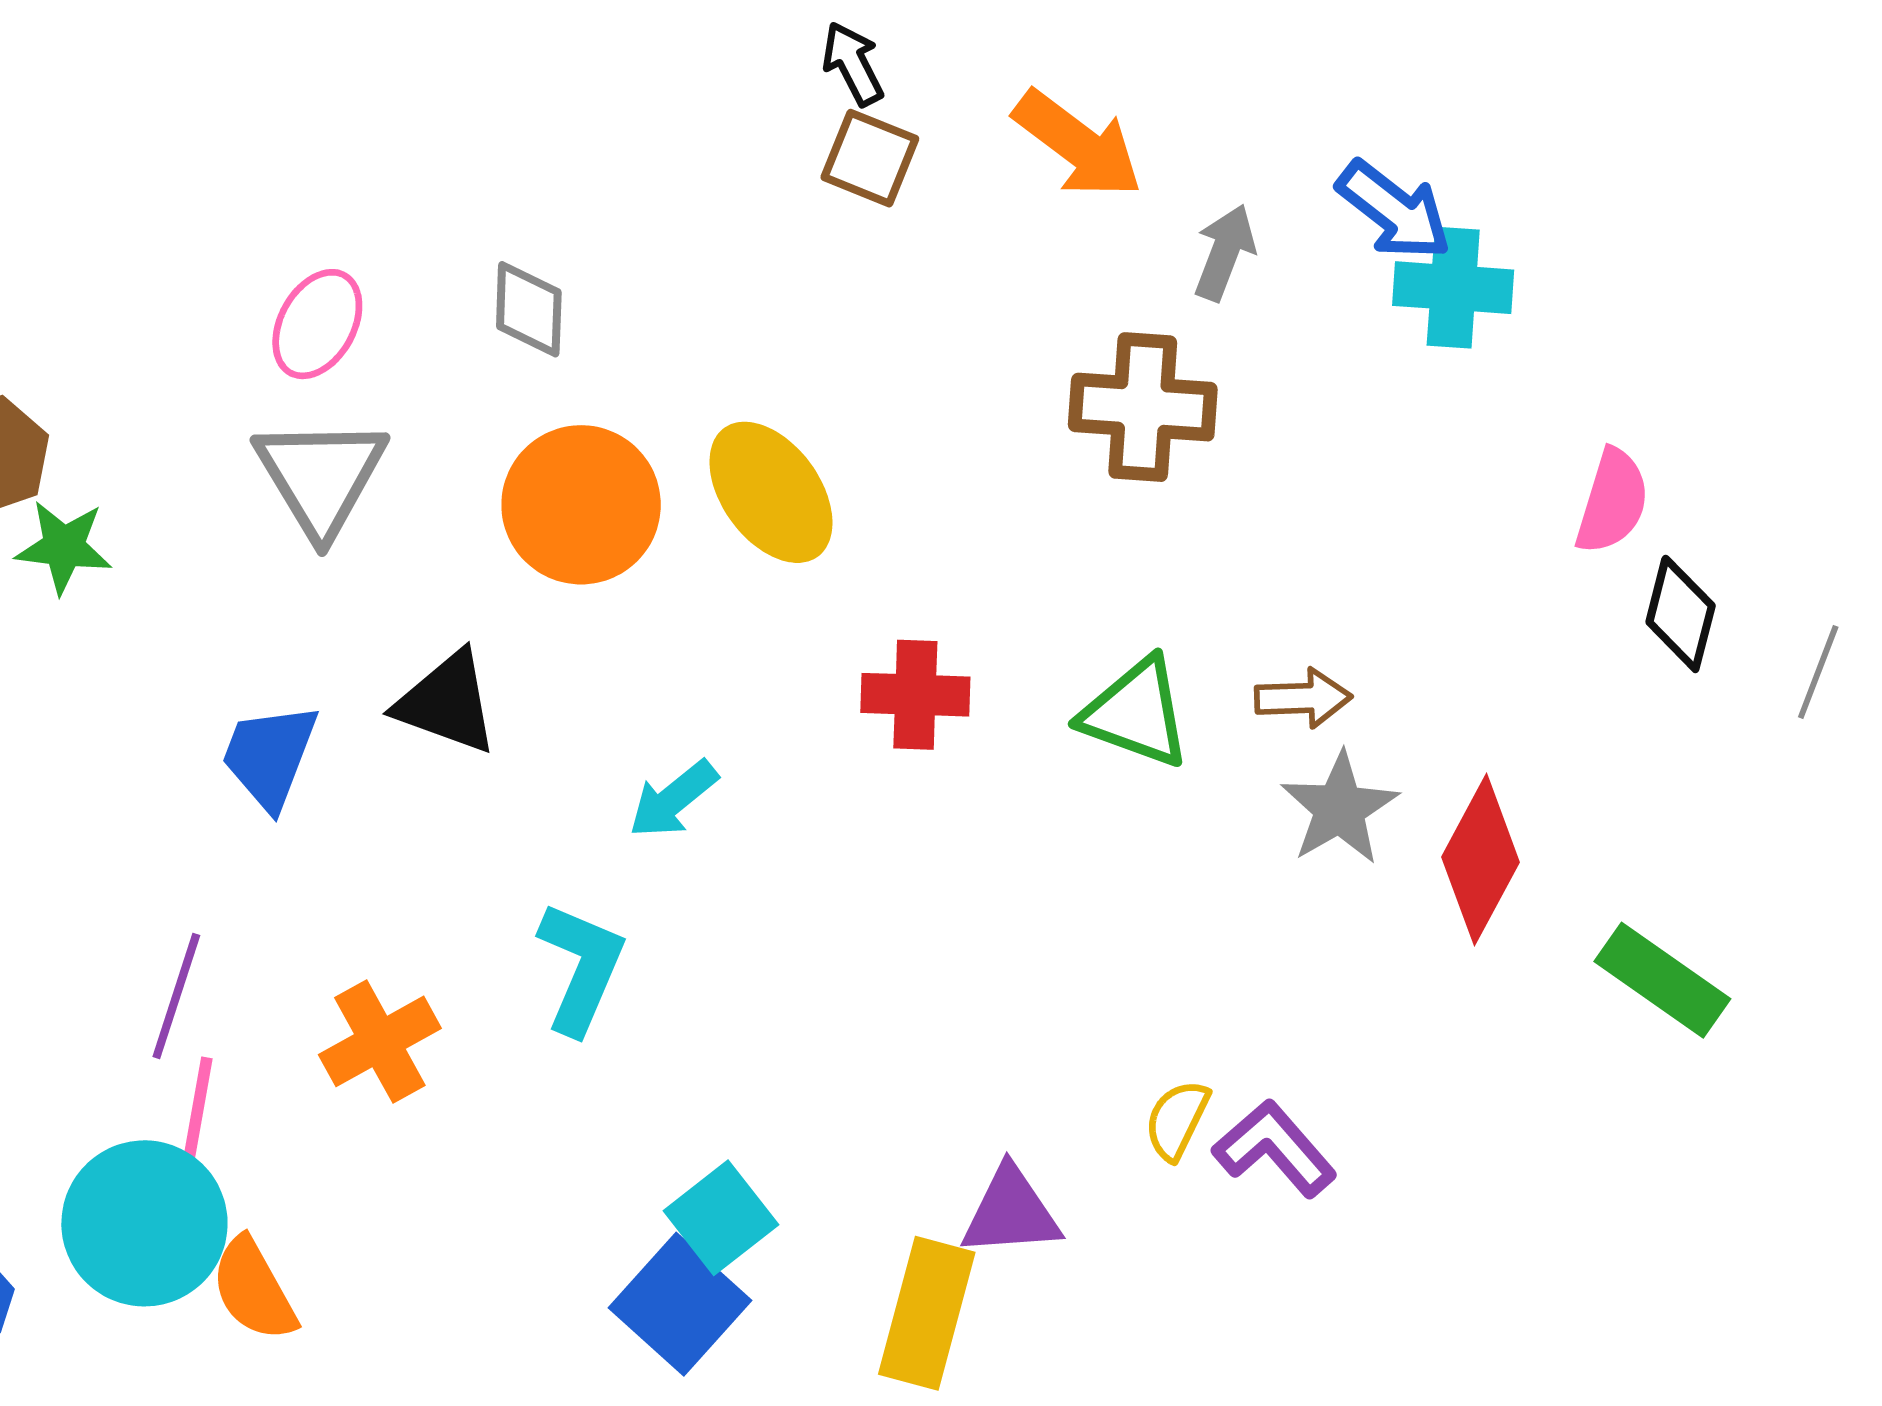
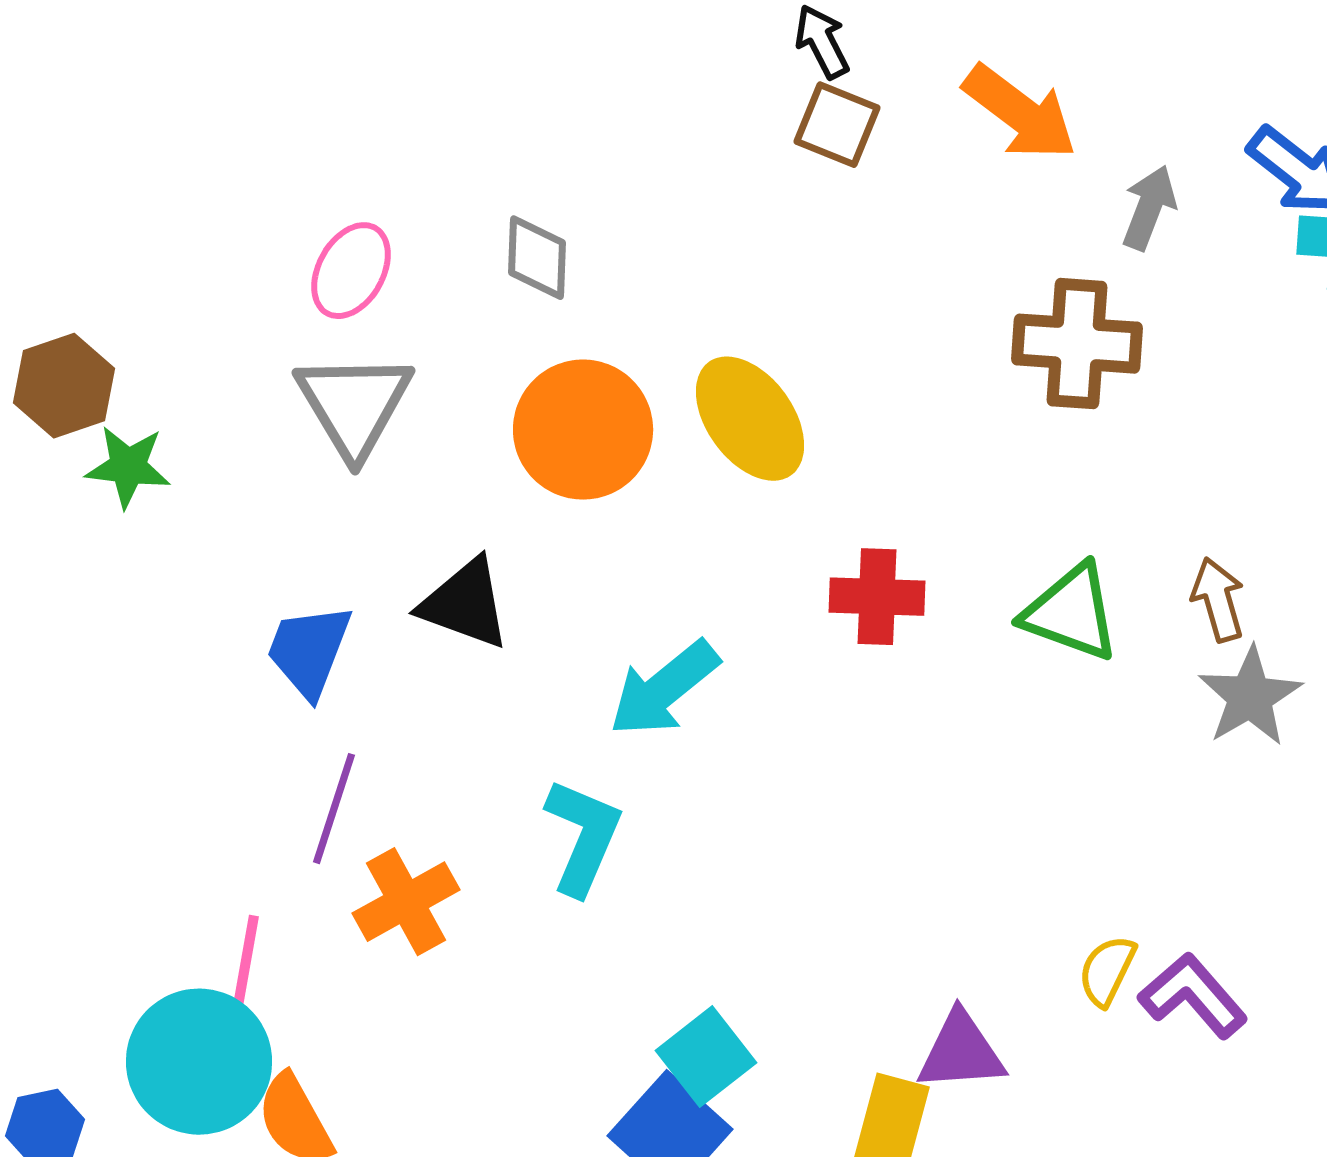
brown arrow: (1303, 698) -> (1218, 600), turned -104
cyan arrow: (673, 799) -> (664, 689), size x1.4
purple line: (176, 996) -> (334, 809), moved

